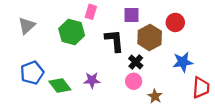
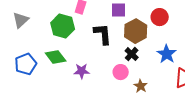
black cross: (136, 62) -> (132, 54), moved
blue star: (183, 62) -> (167, 54), turned -30
green diamond: (60, 86) -> (56, 57), moved

